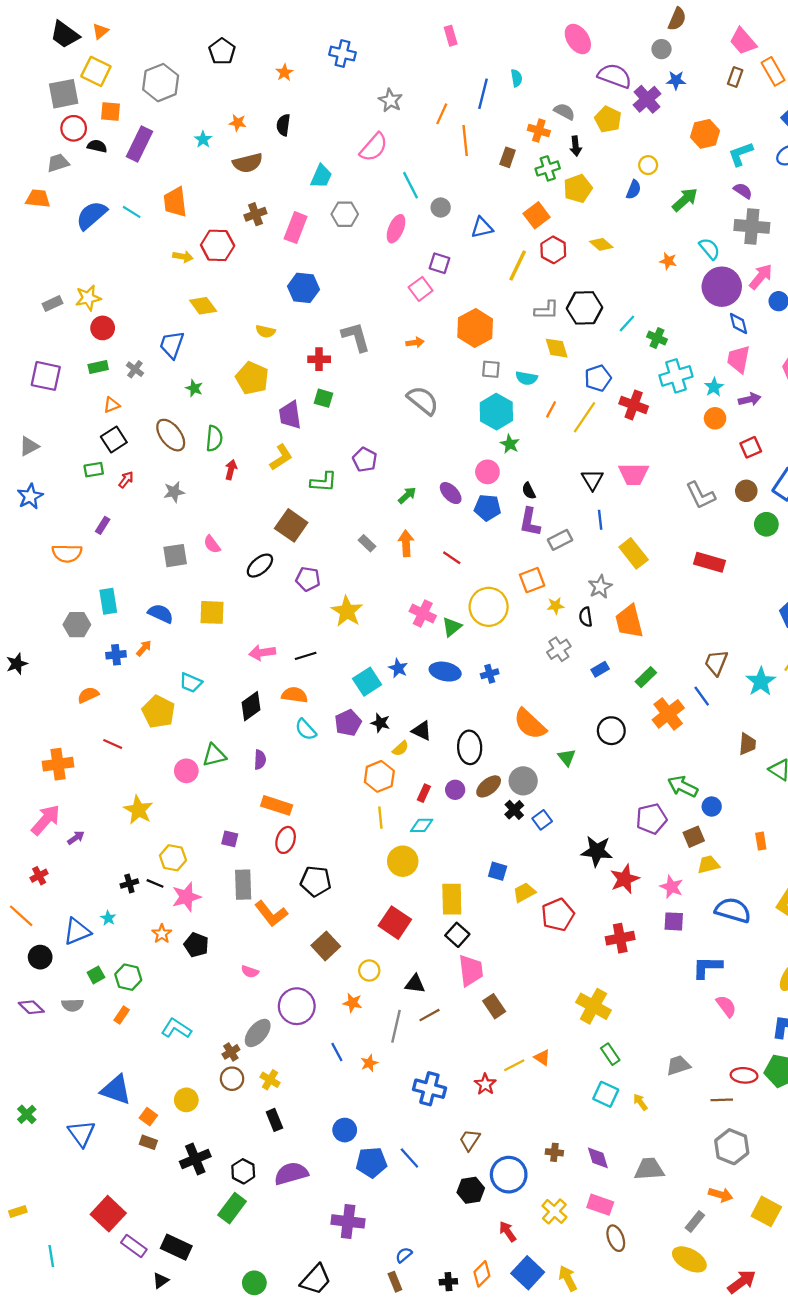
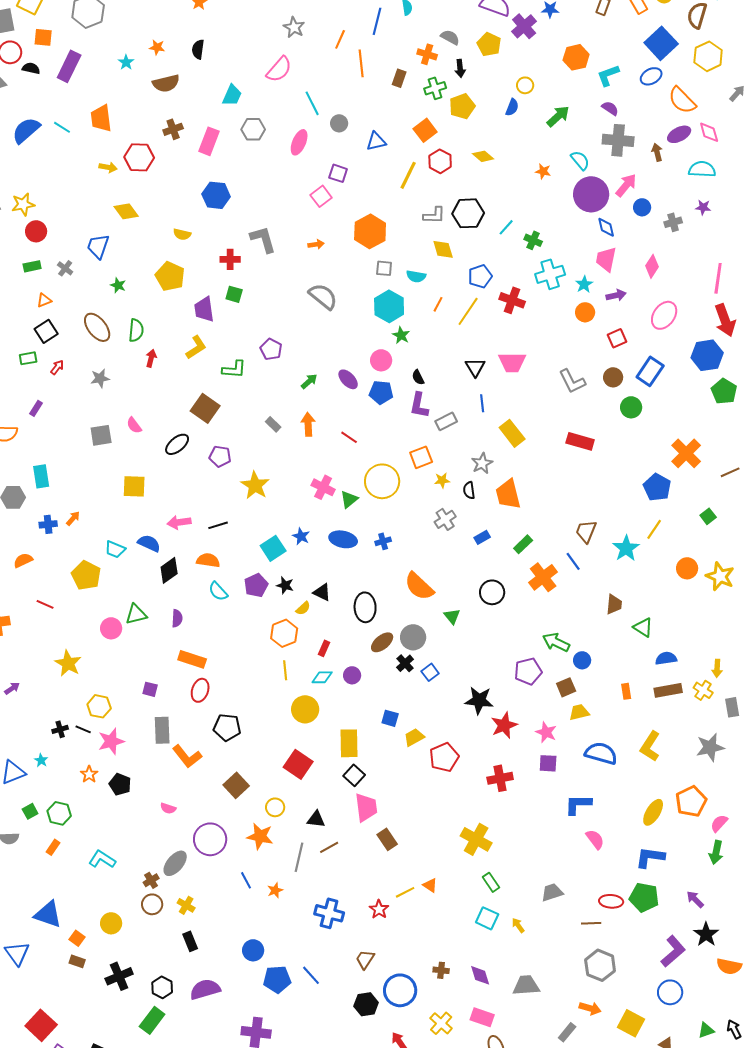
blue semicircle: (161, 614) -> (149, 543), moved
purple circle: (455, 790) -> (352, 675), moved
orange star: (353, 1003) -> (260, 836), size x1.5

